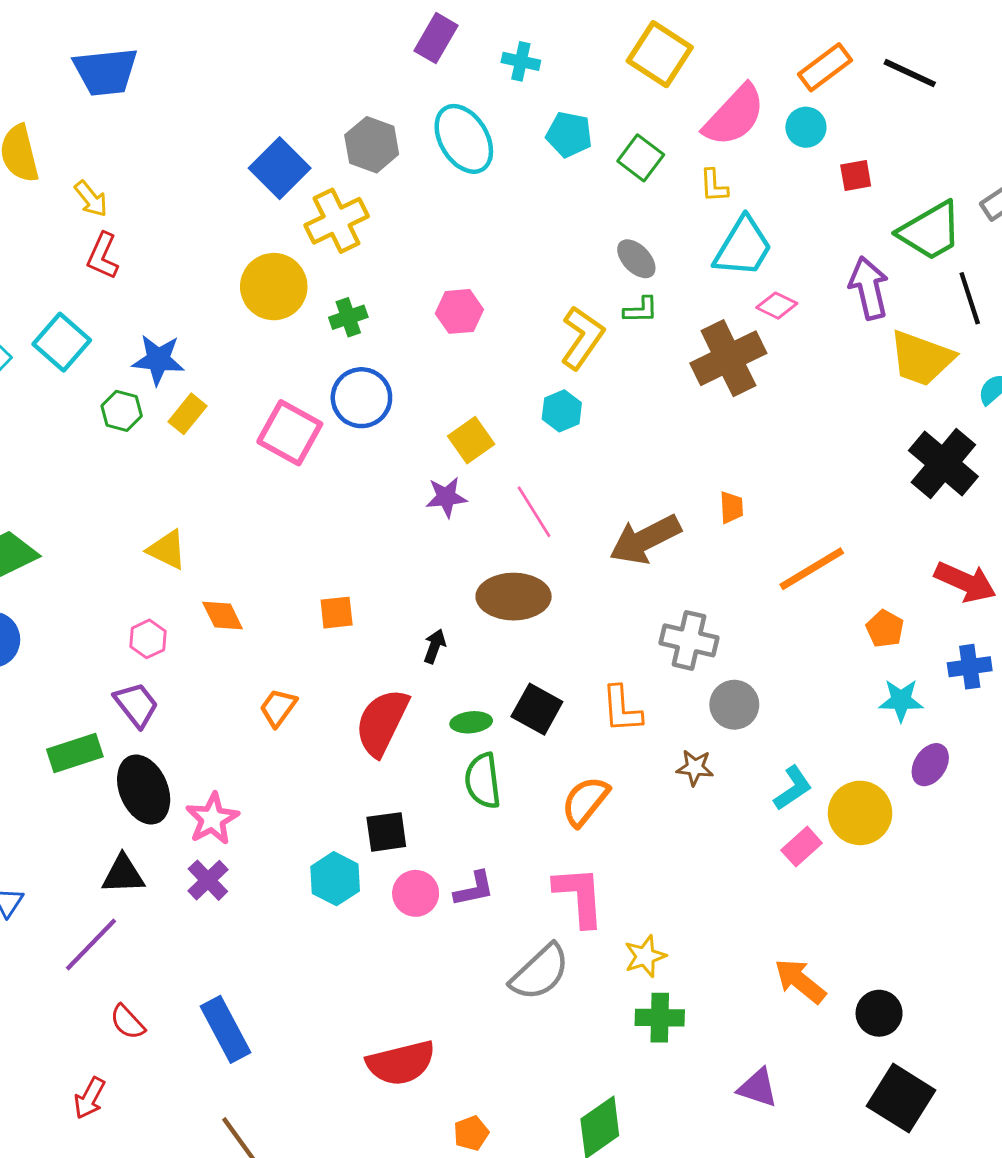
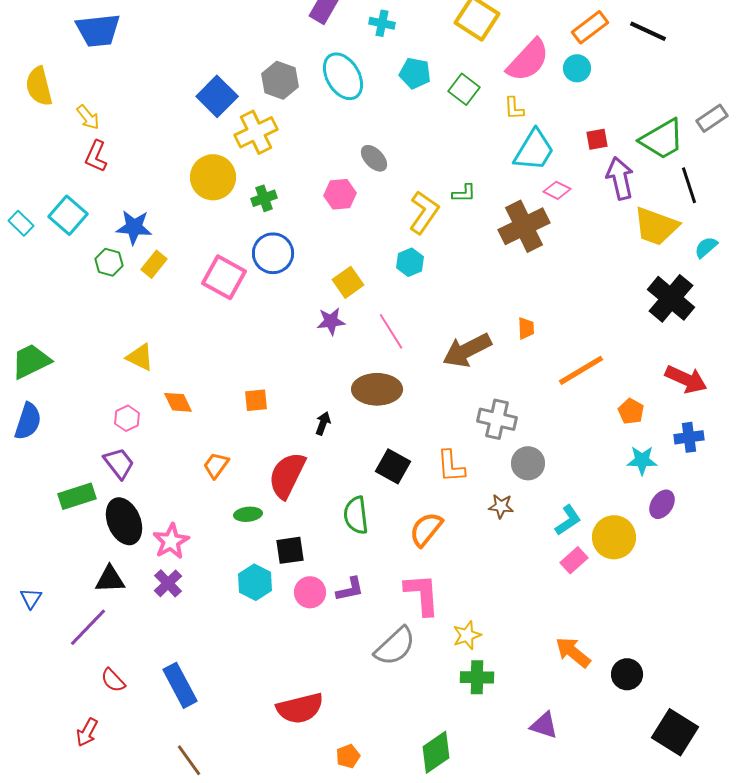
red square: (856, 175) -> (597, 139), moved
gray ellipse: (636, 259) -> (374, 158), moved
green ellipse: (471, 722) -> (248, 514), moved
black square: (901, 1098) -> (675, 732), moved

